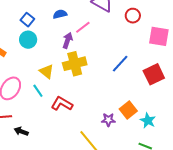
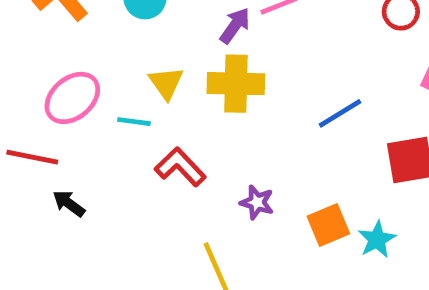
cyan line: (38, 91) -> (134, 122), turned -64
purple star: (108, 120) -> (257, 202), moved
cyan star: (148, 121) -> (377, 239), moved

